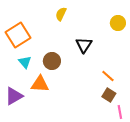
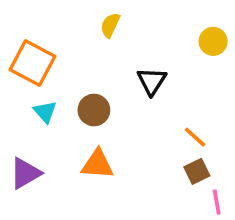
orange square: (18, 35) -> (33, 63), turned -30
orange triangle: (40, 84) -> (98, 164), moved
brown square: (109, 95) -> (197, 171), turned 32

